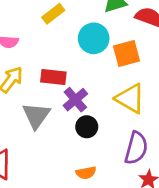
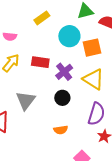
purple cross: (75, 100) -> (64, 72), moved
gray triangle: (36, 115) -> (26, 100), moved

